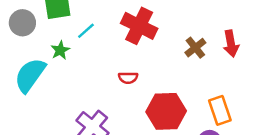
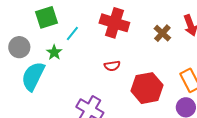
gray circle: (22, 23) -> (19, 47), moved

